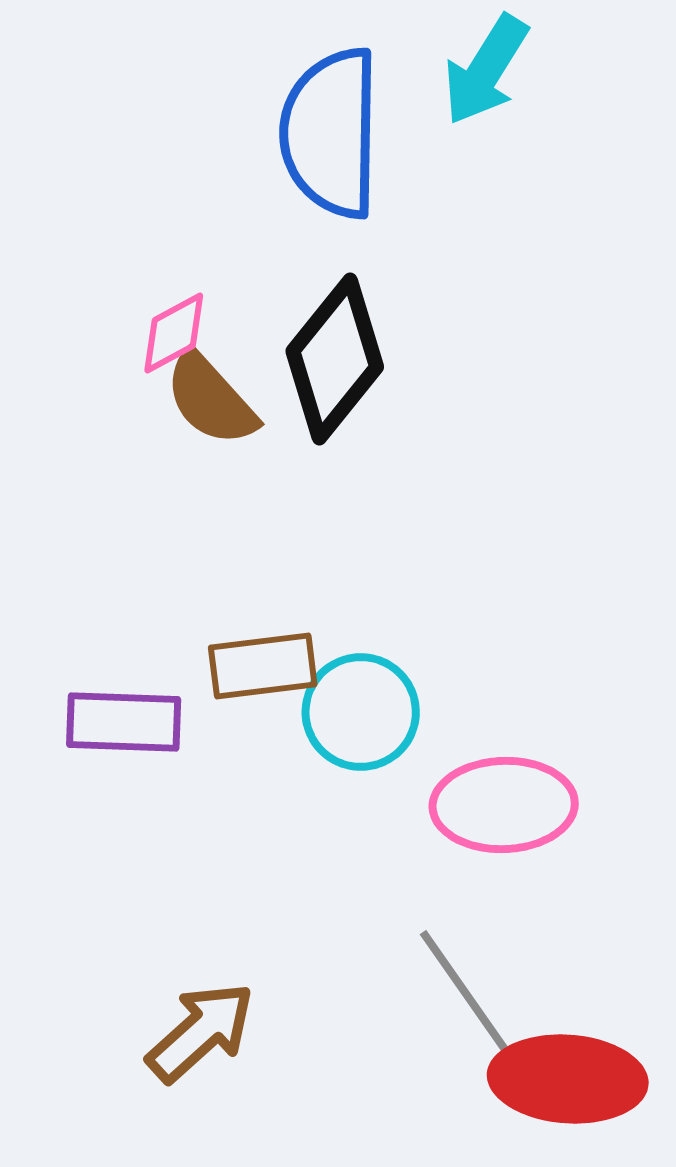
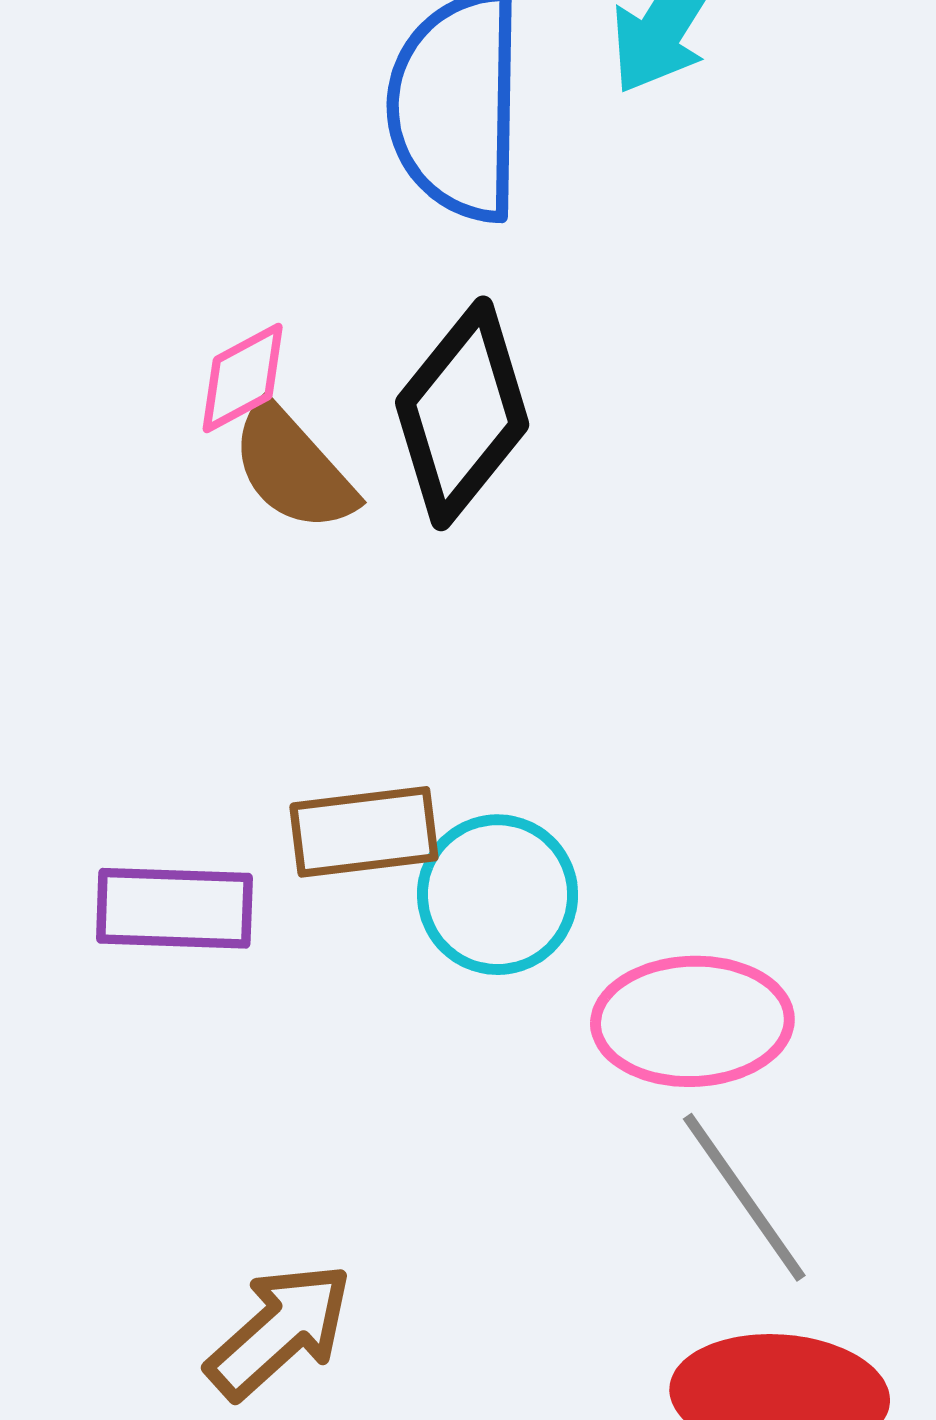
gray line: (465, 992) -> (744, 1197), moved

